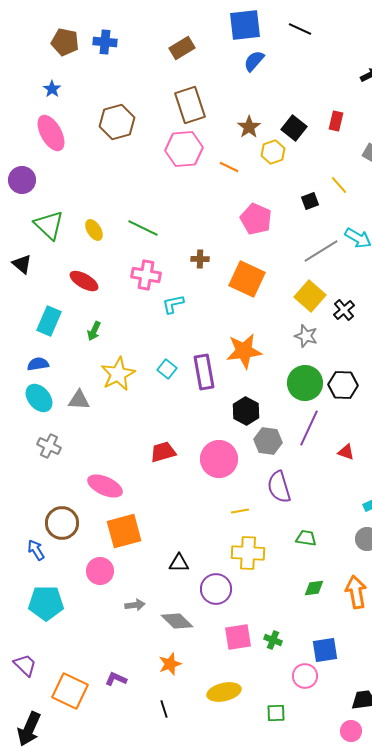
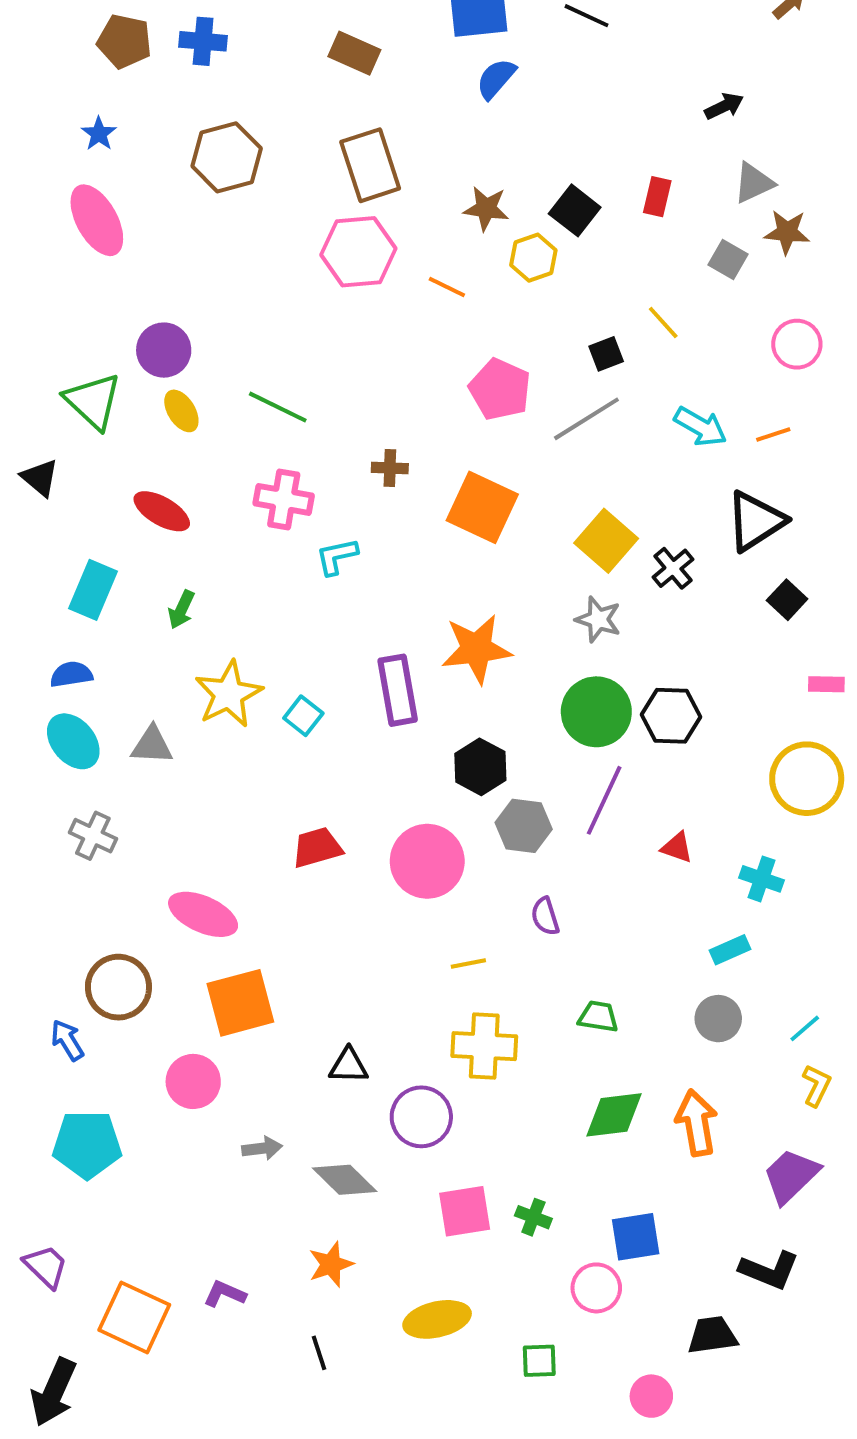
brown rectangle: (182, 48) -> (354, 53), turned 55
brown hexagon: (117, 122) -> (227, 157), moved
brown star: (249, 127) -> (486, 208), turned -30
purple circle: (22, 180) -> (164, 350), moved
gray line: (321, 251) -> (586, 419), moved
cyan square: (167, 369) -> (303, 716), moved
purple semicircle: (279, 487) -> (545, 916), size x0.6
green diamond: (314, 588) -> (614, 1115), size x1.5
pink circle: (351, 731) -> (651, 1396), moved

